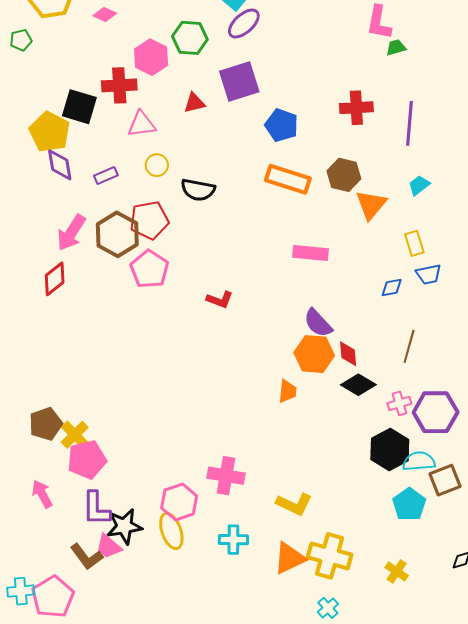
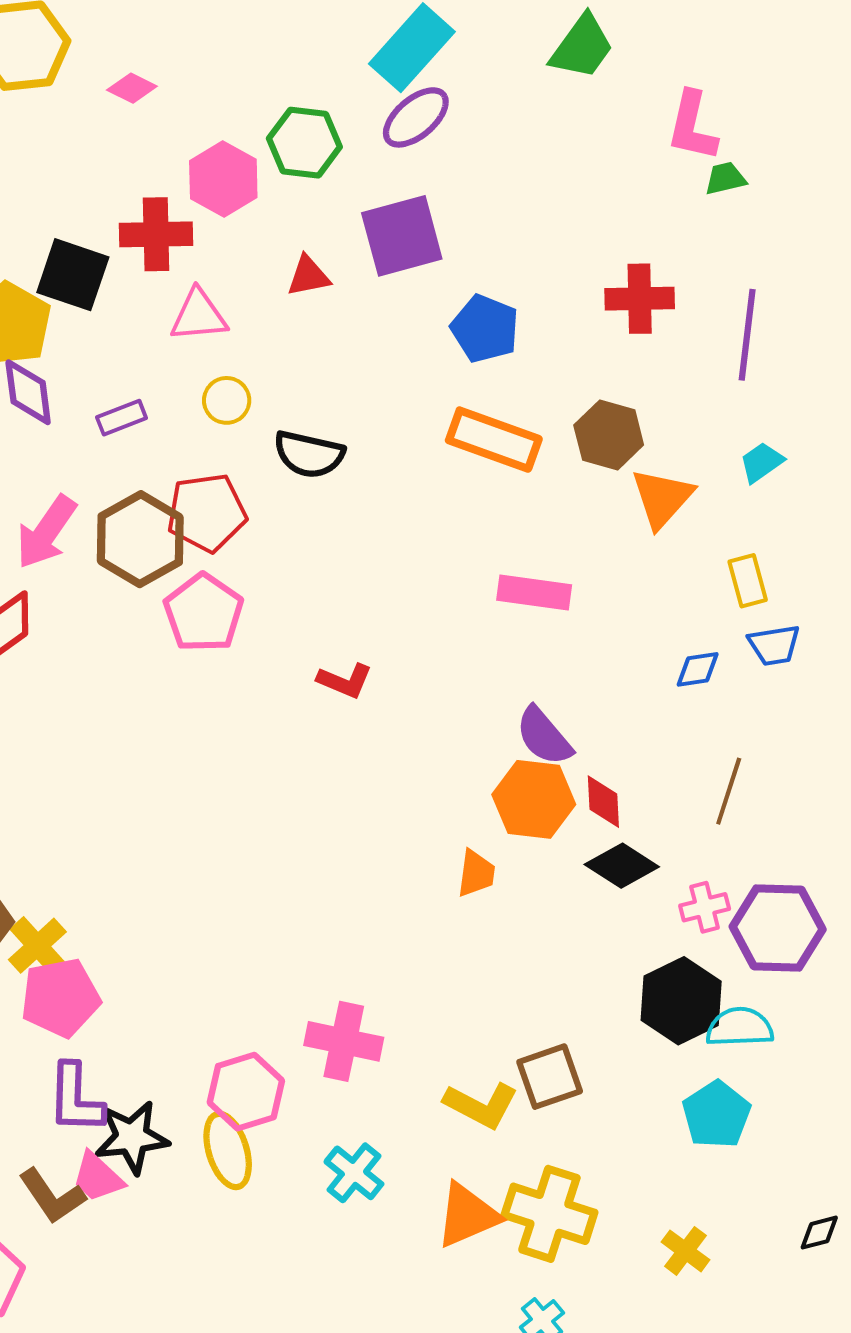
brown square: (445, 480) -> (550, 1077), moved
cyan cross: (233, 540) -> (354, 1173), turned 36

